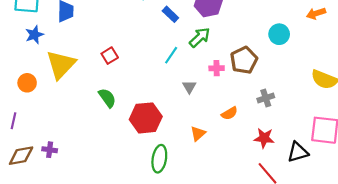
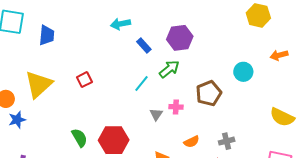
blue star: (34, 35) -> (17, 120), moved
pink cross: (217, 68) -> (176, 107), moved
green semicircle: (107, 98) -> (79, 138), moved
gray cross: (266, 98) -> (227, 141), moved

